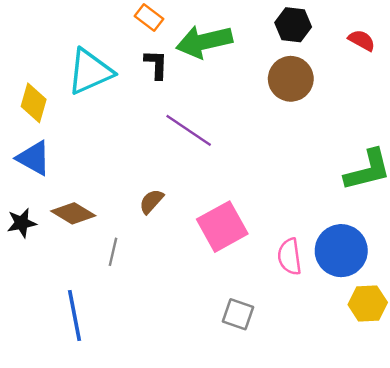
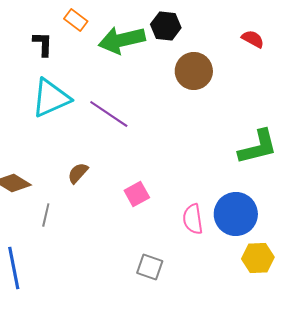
black hexagon: (293, 25) -> (166, 26), moved
black L-shape: (156, 64) -> (43, 44), moved
cyan triangle: (90, 72) -> (51, 98), moved
pink square: (222, 227) -> (137, 194), size x0.6

